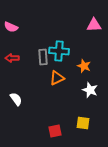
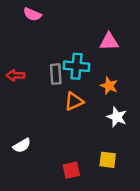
pink triangle: (94, 25) -> (109, 42), moved
pink semicircle: (11, 27) -> (32, 14), moved
white semicircle: (16, 99) -> (22, 146), moved, turned 96

